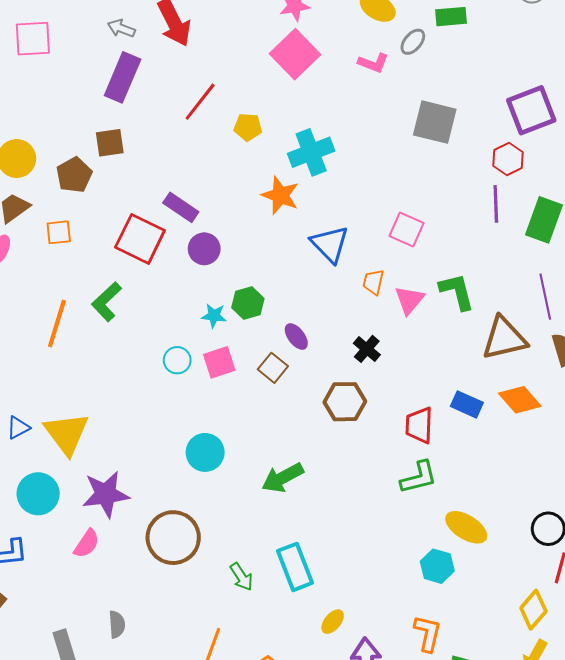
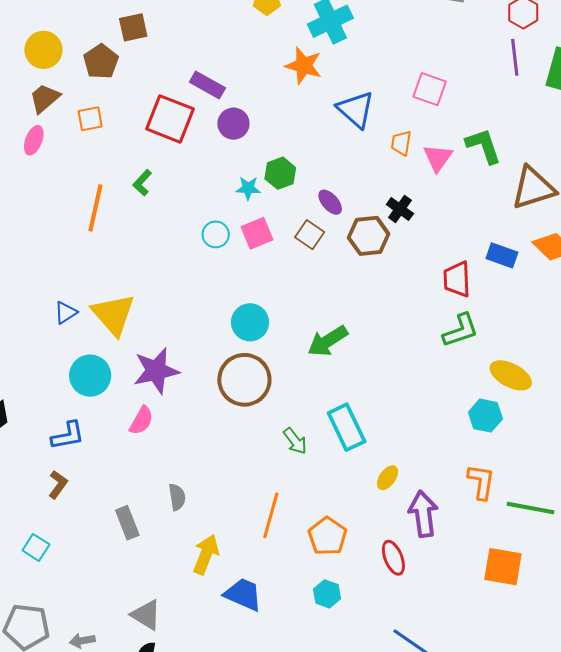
green L-shape: (107, 302) -> (142, 183), size x0.7
brown hexagon: (345, 402) -> (369, 236), moved
brown circle: (173, 538) -> (244, 380), moved

